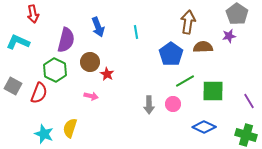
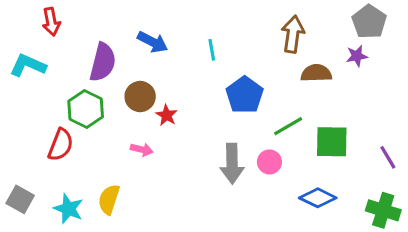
blue arrow: (98, 27) -> (153, 42), turned -42
blue pentagon: (171, 54) -> (245, 95), moved
gray square: (13, 86) -> (20, 199), moved
gray arrow: (149, 105) -> (232, 164), size x1.4

